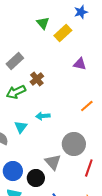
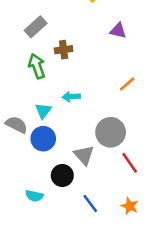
brown cross: (37, 79) -> (64, 50), turned 32
green arrow: (16, 92) -> (37, 66), turned 96
red line: (89, 168) -> (130, 163), turned -54
blue circle: (13, 171) -> (43, 139), moved

